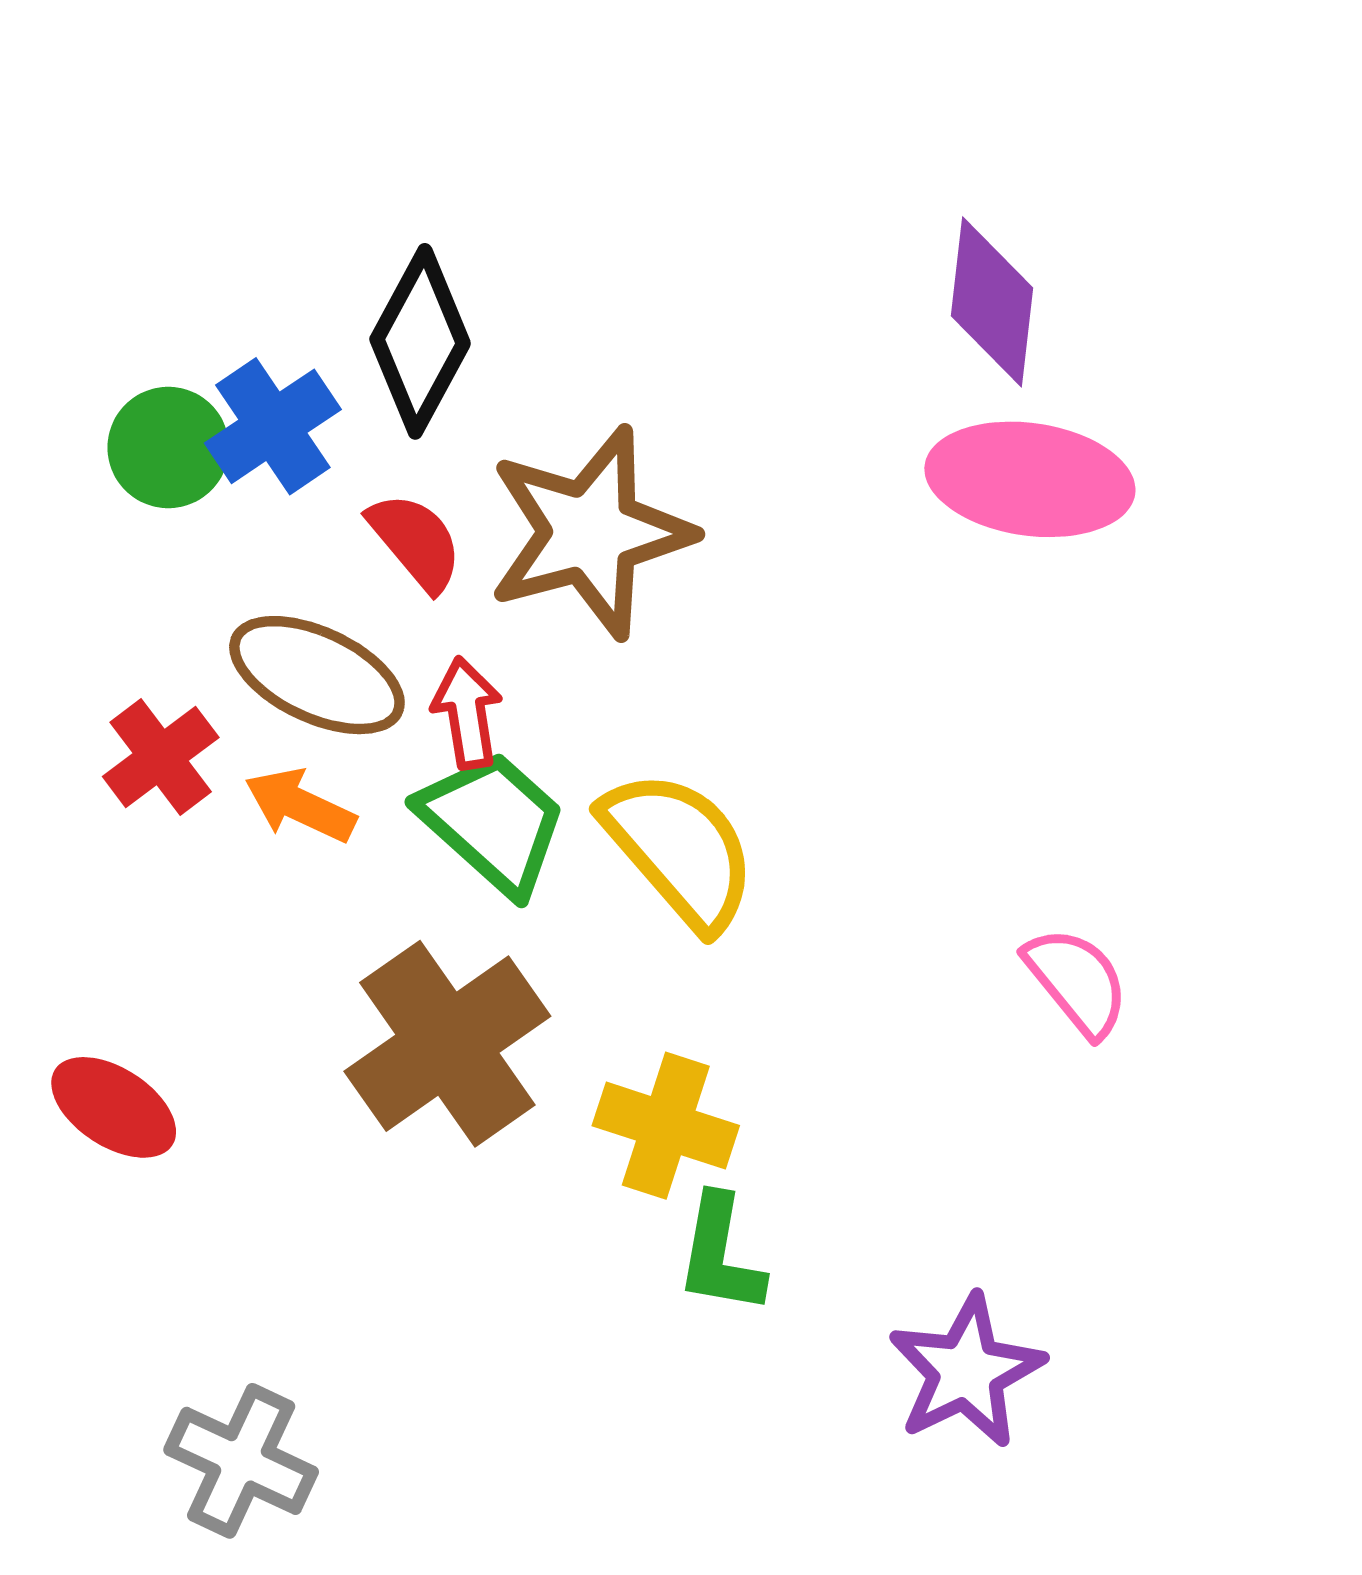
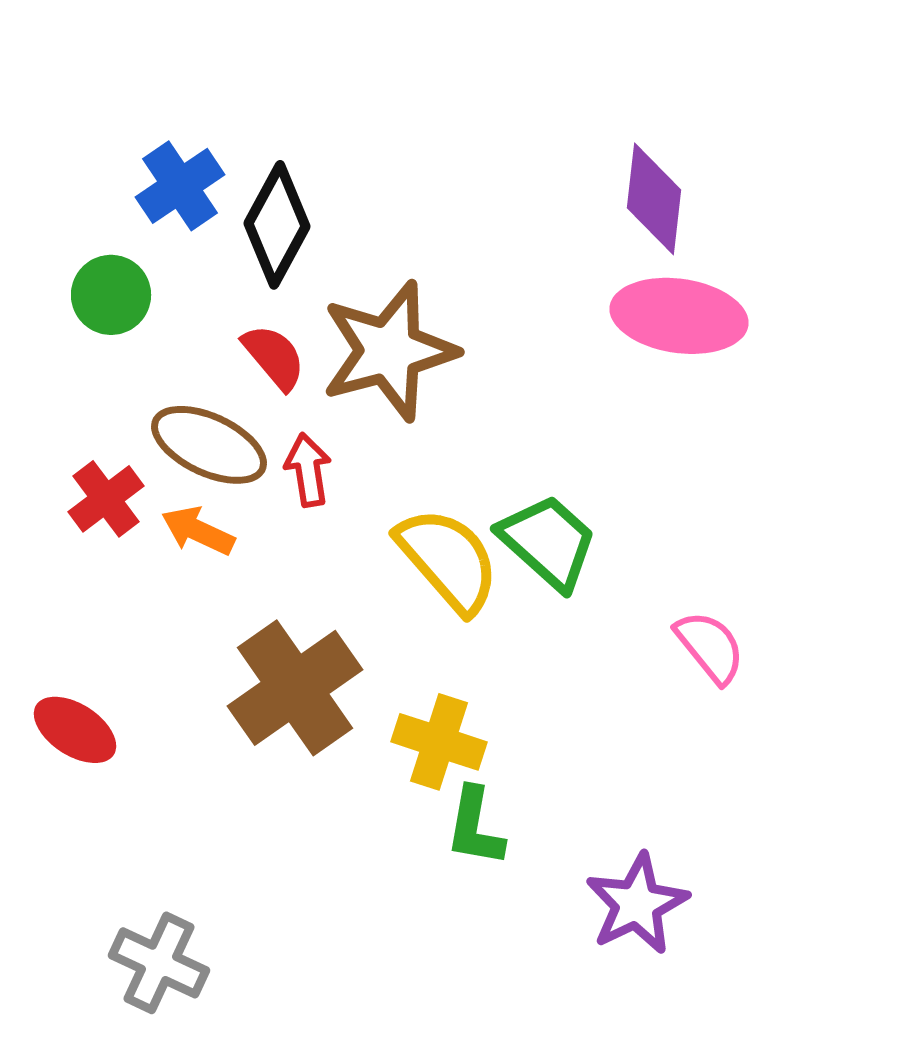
blue cross: (273, 426) -> (180, 186), moved
green trapezoid: (493, 822) -> (548, 542), moved

